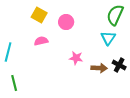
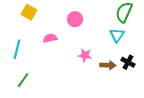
yellow square: (39, 15) -> (29, 12), moved
green line: (14, 83) -> (23, 80), turned 49

